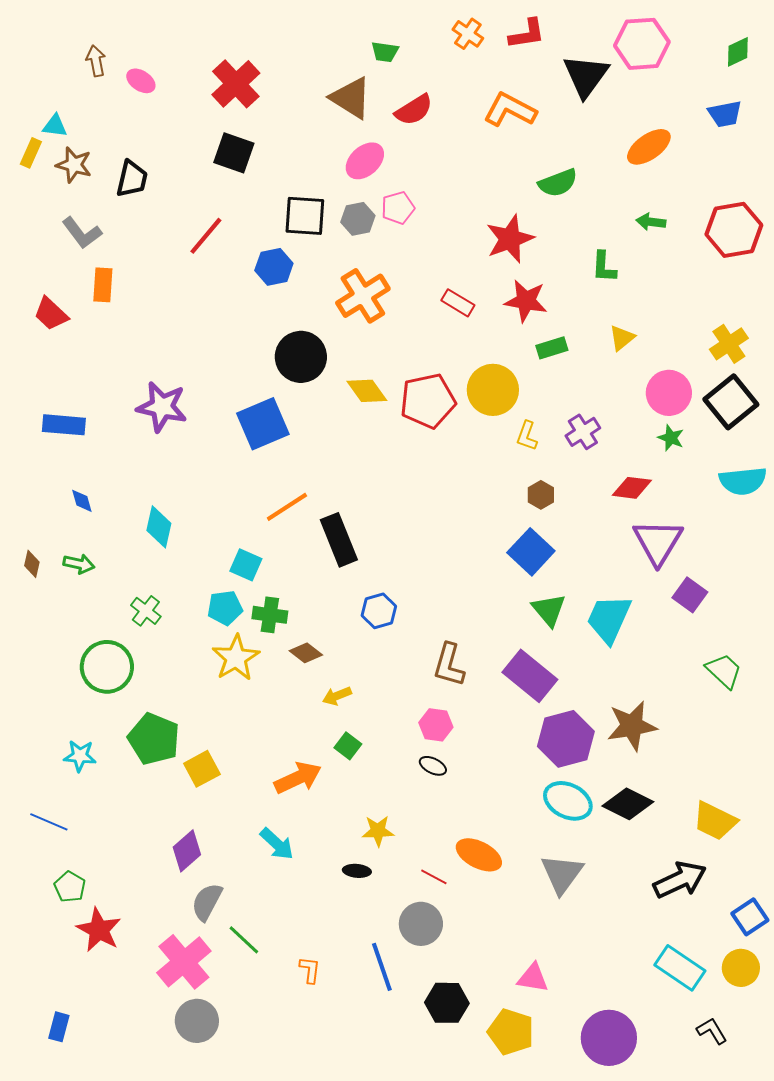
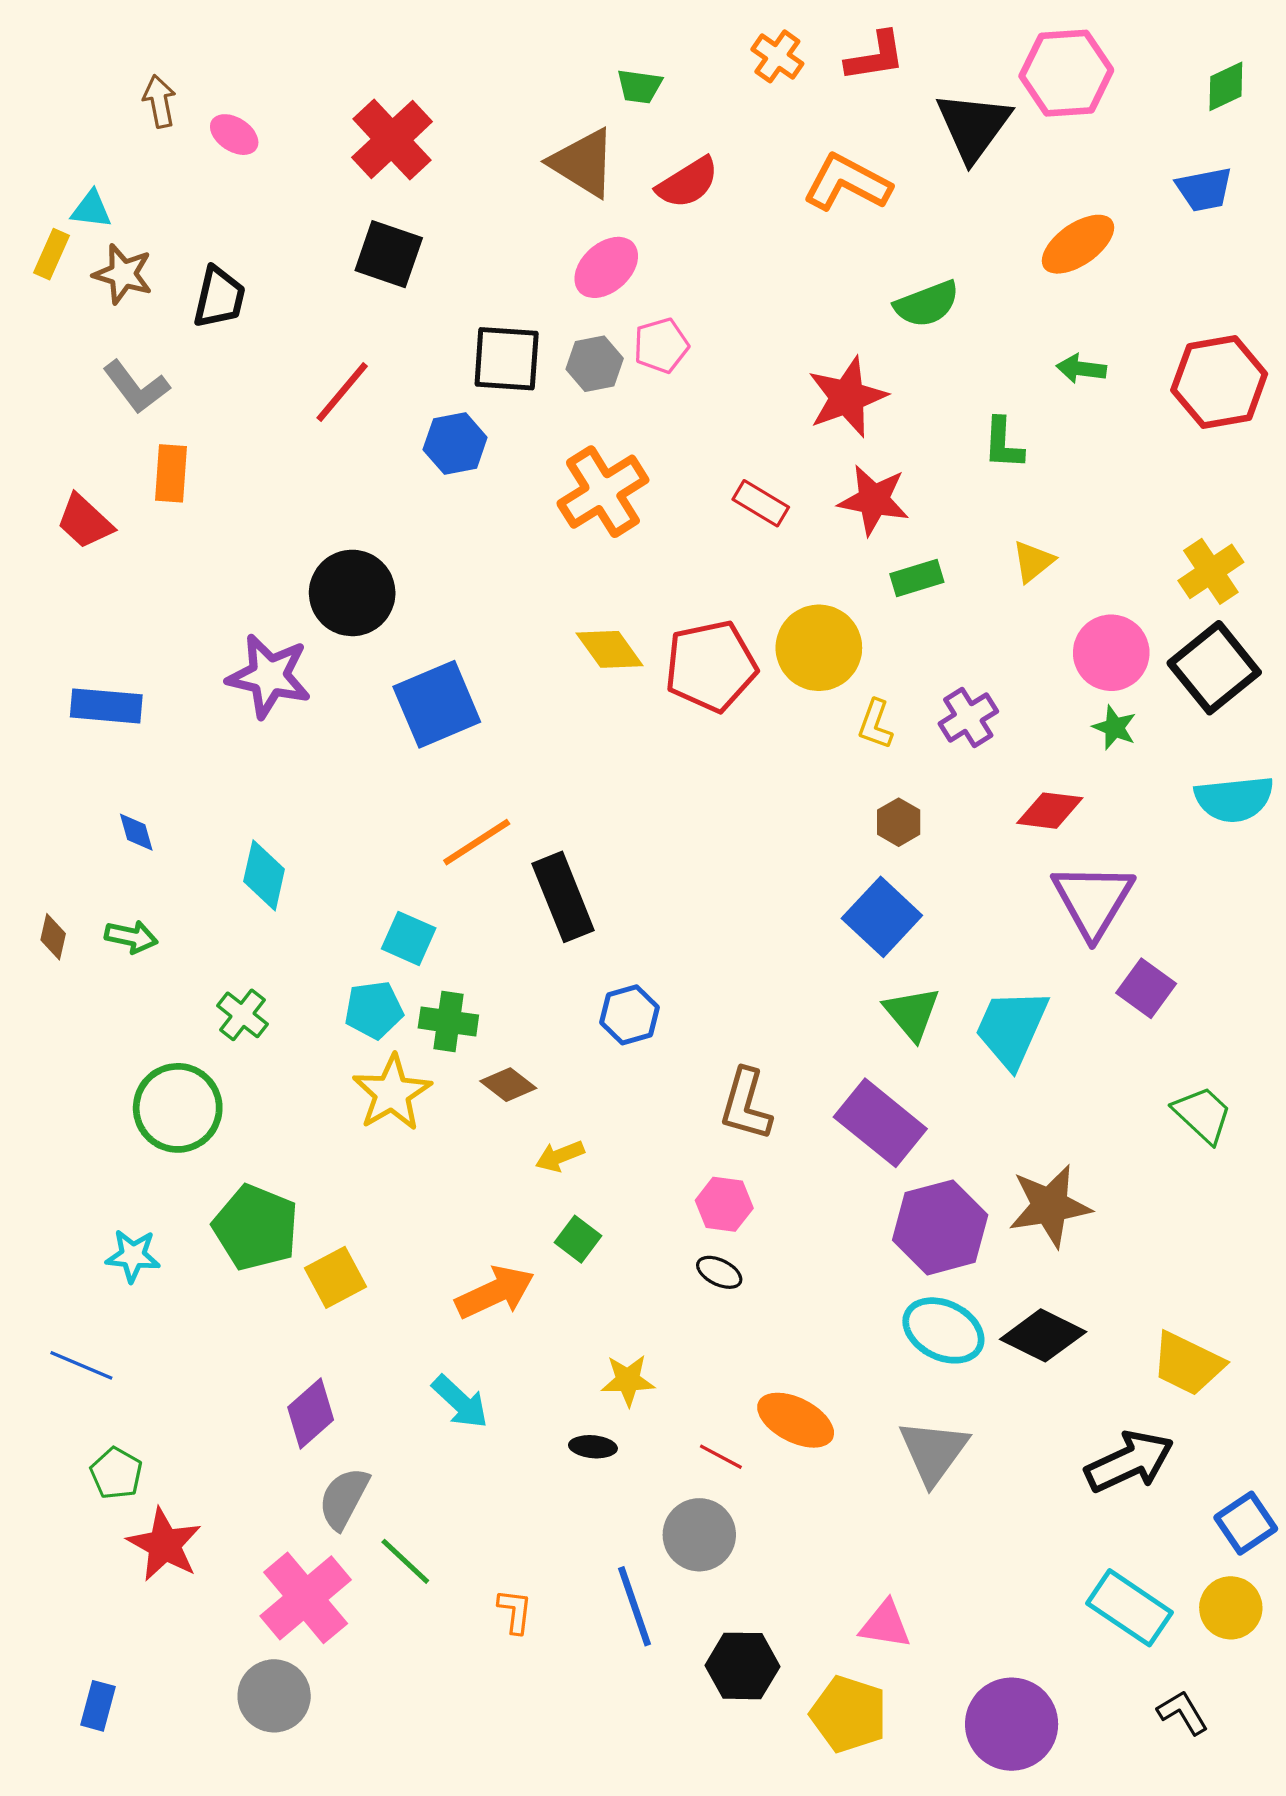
black circle: (301, 357) -> (352, 593), moved
gray circle: (197, 1021) -> (274, 1696), moved

